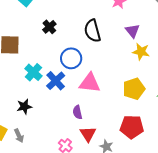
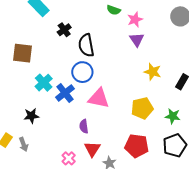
black cross: (49, 27) -> (64, 30), moved
black semicircle: (92, 31) -> (86, 45), moved
purple triangle: (132, 31) -> (137, 40), moved

